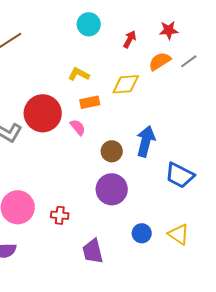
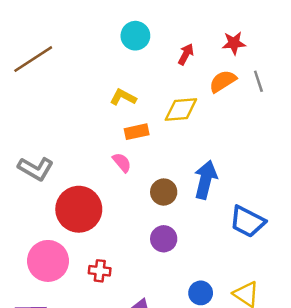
gray line: (189, 61) -> (258, 81), turned -72
red circle: (43, 113) -> (79, 209), moved
purple circle: (112, 189) -> (164, 239), size x0.7

